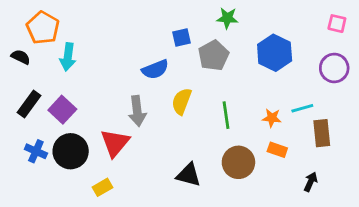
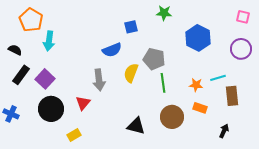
gray pentagon: (213, 56) -> (154, 59), moved, turned -30
black semicircle: (21, 57) -> (15, 50), moved
red triangle: (115, 143) -> (83, 103), size x0.7
blue cross: (36, 151) -> (11, 114), moved

